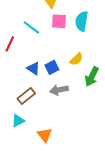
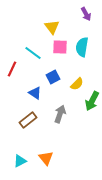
blue square: (52, 67) -> (53, 77), moved
gray arrow: (59, 90) -> (60, 114), turned 120
cyan triangle: (18, 121) -> (20, 161), moved

